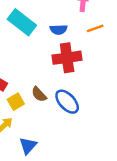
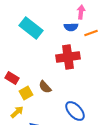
blue semicircle: (59, 30) -> (71, 27), moved
blue ellipse: (67, 102) -> (75, 111), moved

